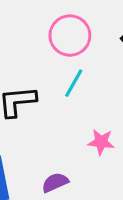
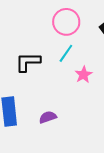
pink star: (101, 142) -> (84, 75), moved, turned 30

